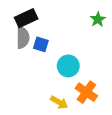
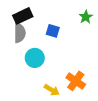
blue square: (41, 44) -> (53, 31), moved
cyan circle: (68, 66) -> (35, 58), moved

